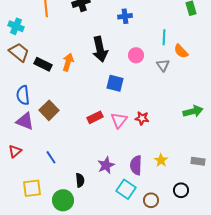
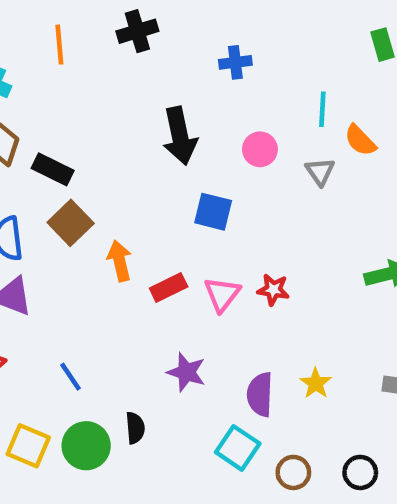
orange arrow: (68, 62) -> (120, 261), moved, turned -30
brown square: (49, 110) -> (71, 223), moved
purple star: (106, 165) -> (186, 372), moved, turned -30
yellow square: (32, 188) -> (28, 446), turned 30
black circle: (181, 190) -> (360, 472), moved
green circle: (63, 200) -> (86, 446), moved

